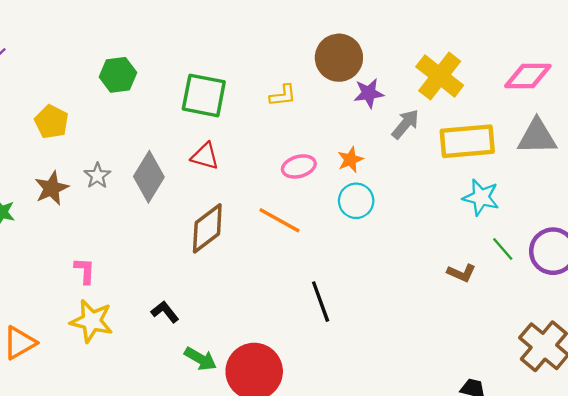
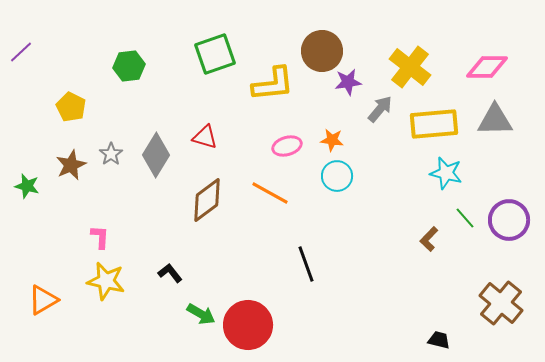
green square: (204, 95) -> (215, 54), moved, turned -30
yellow L-shape: (283, 95) -> (273, 84), size x1.8
orange star: (350, 160) -> (332, 140), turned 30
brown L-shape: (461, 273) -> (429, 239), turned 110

